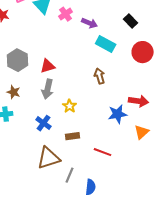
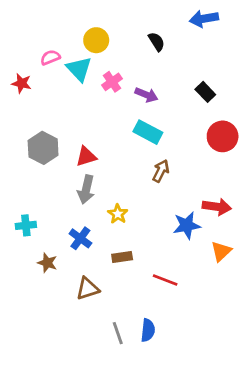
cyan rectangle: (106, 44) -> (148, 132), moved
brown arrow: (100, 76) -> (161, 171), turned 42
brown star: (14, 92) -> (47, 263), moved
brown triangle: (49, 158) -> (88, 289), size x0.7
gray line: (70, 175) -> (118, 333), moved, turned -42

